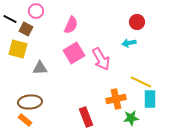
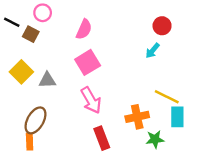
cyan arrow: (129, 43) -> (153, 51), turned -40
yellow square: (18, 49) -> (21, 72), moved, turned 30
pink arrow: (101, 59) -> (91, 100), moved
brown ellipse: (30, 102) -> (35, 120), turned -55
orange rectangle: (25, 120) -> (30, 142), turned 48

